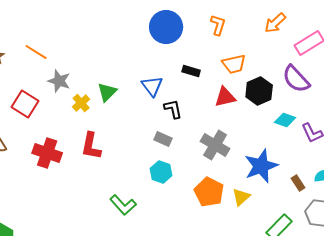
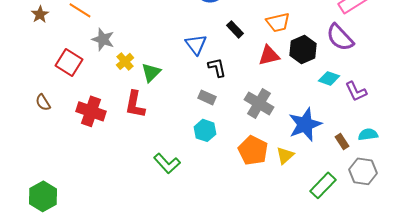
black rectangle: (191, 71) -> (235, 29), turned 30
green triangle: (107, 92) -> (151, 72), moved

